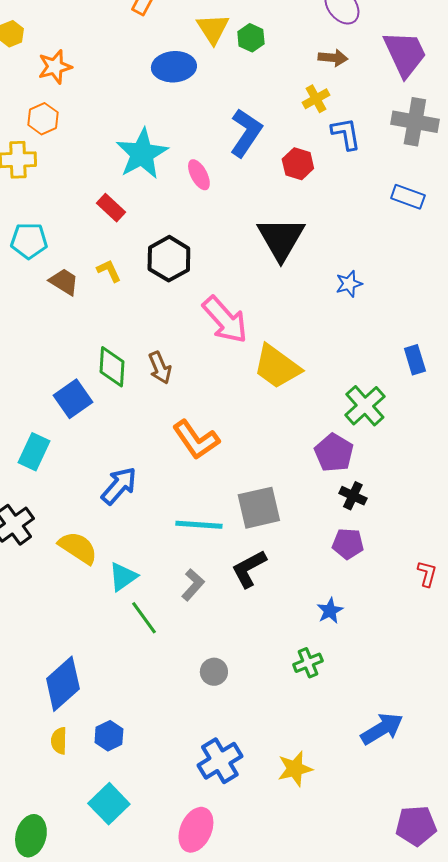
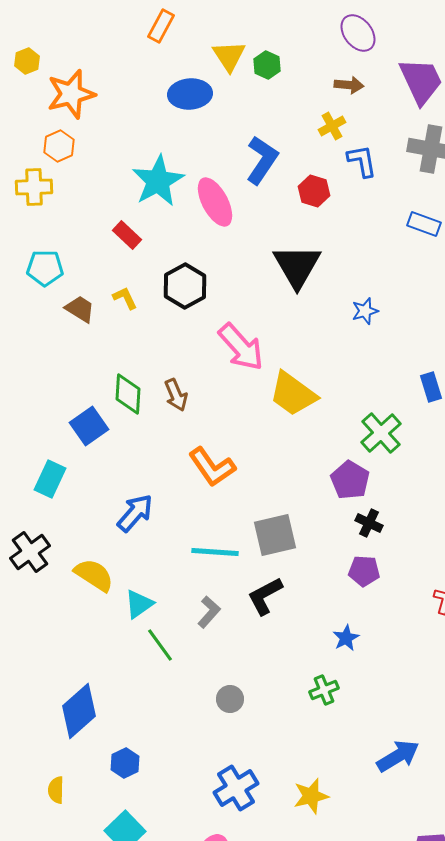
orange star: (55, 67) -> (71, 94), size x1.4
pink ellipse: (199, 175) -> (215, 202), size x1.6
yellow semicircle: (59, 741) -> (56, 790), moved

